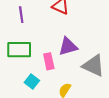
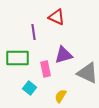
purple line: (21, 15) -> (34, 32), moved

